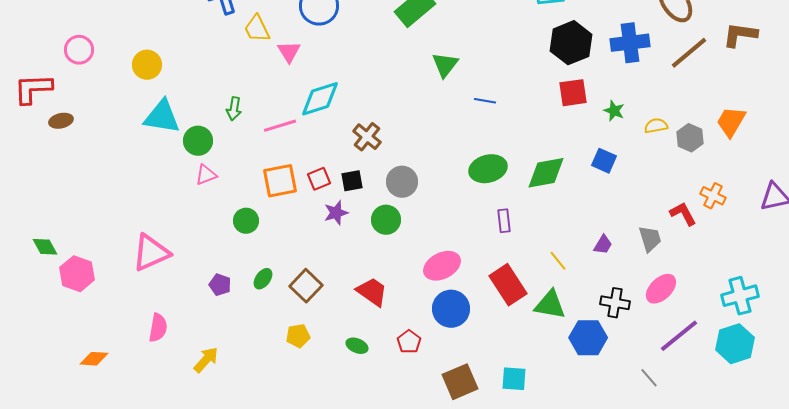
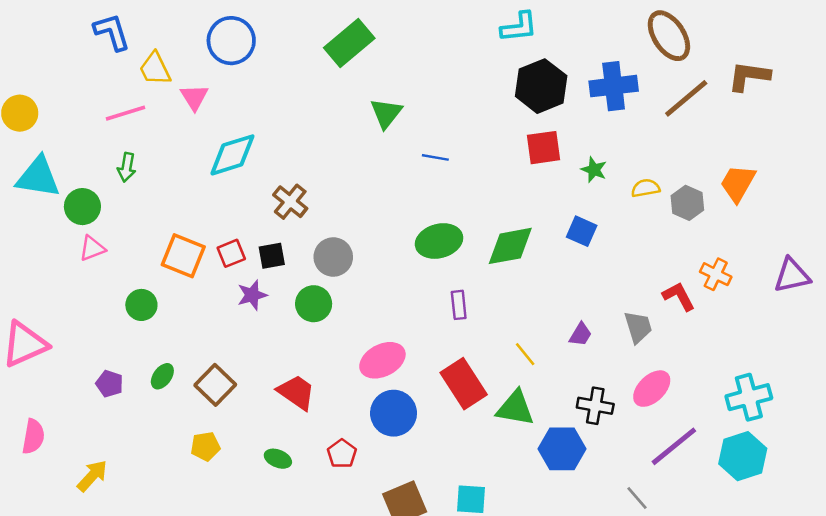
pink line: (280, 126) -> (125, 113), moved
orange square: (280, 181) -> (183, 256), turned 33

